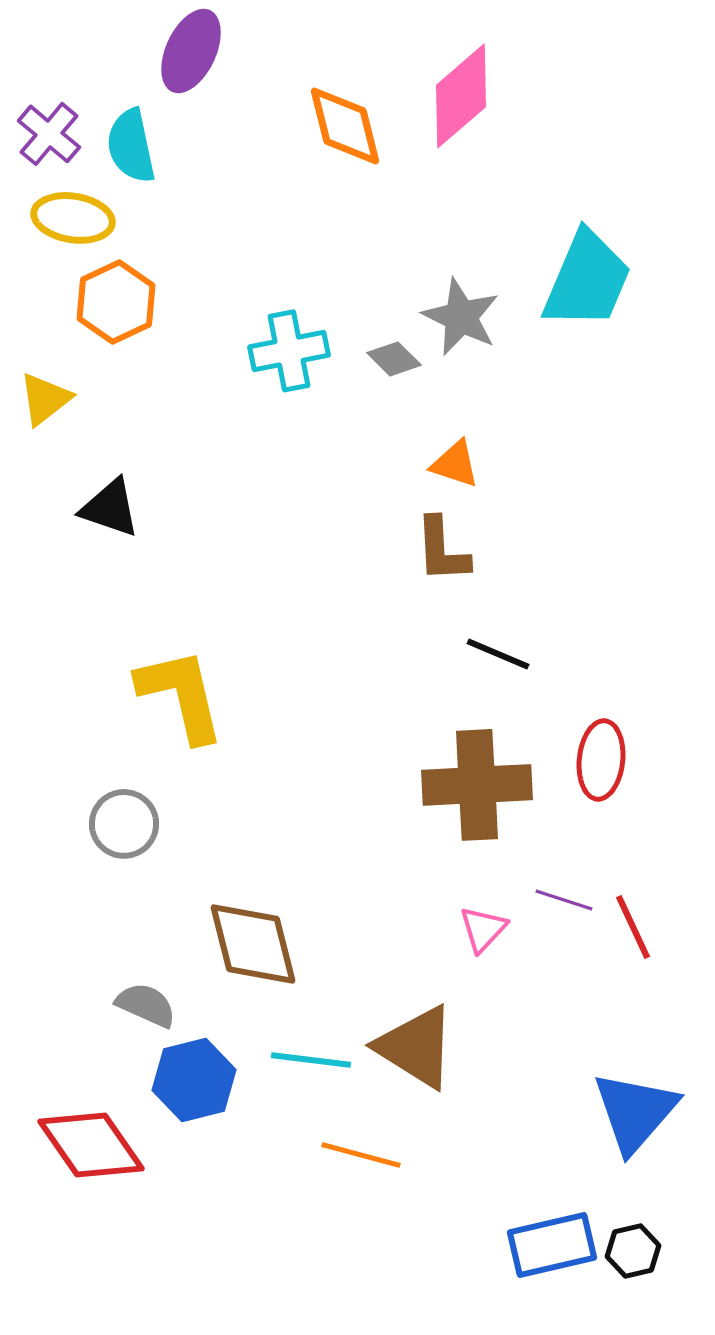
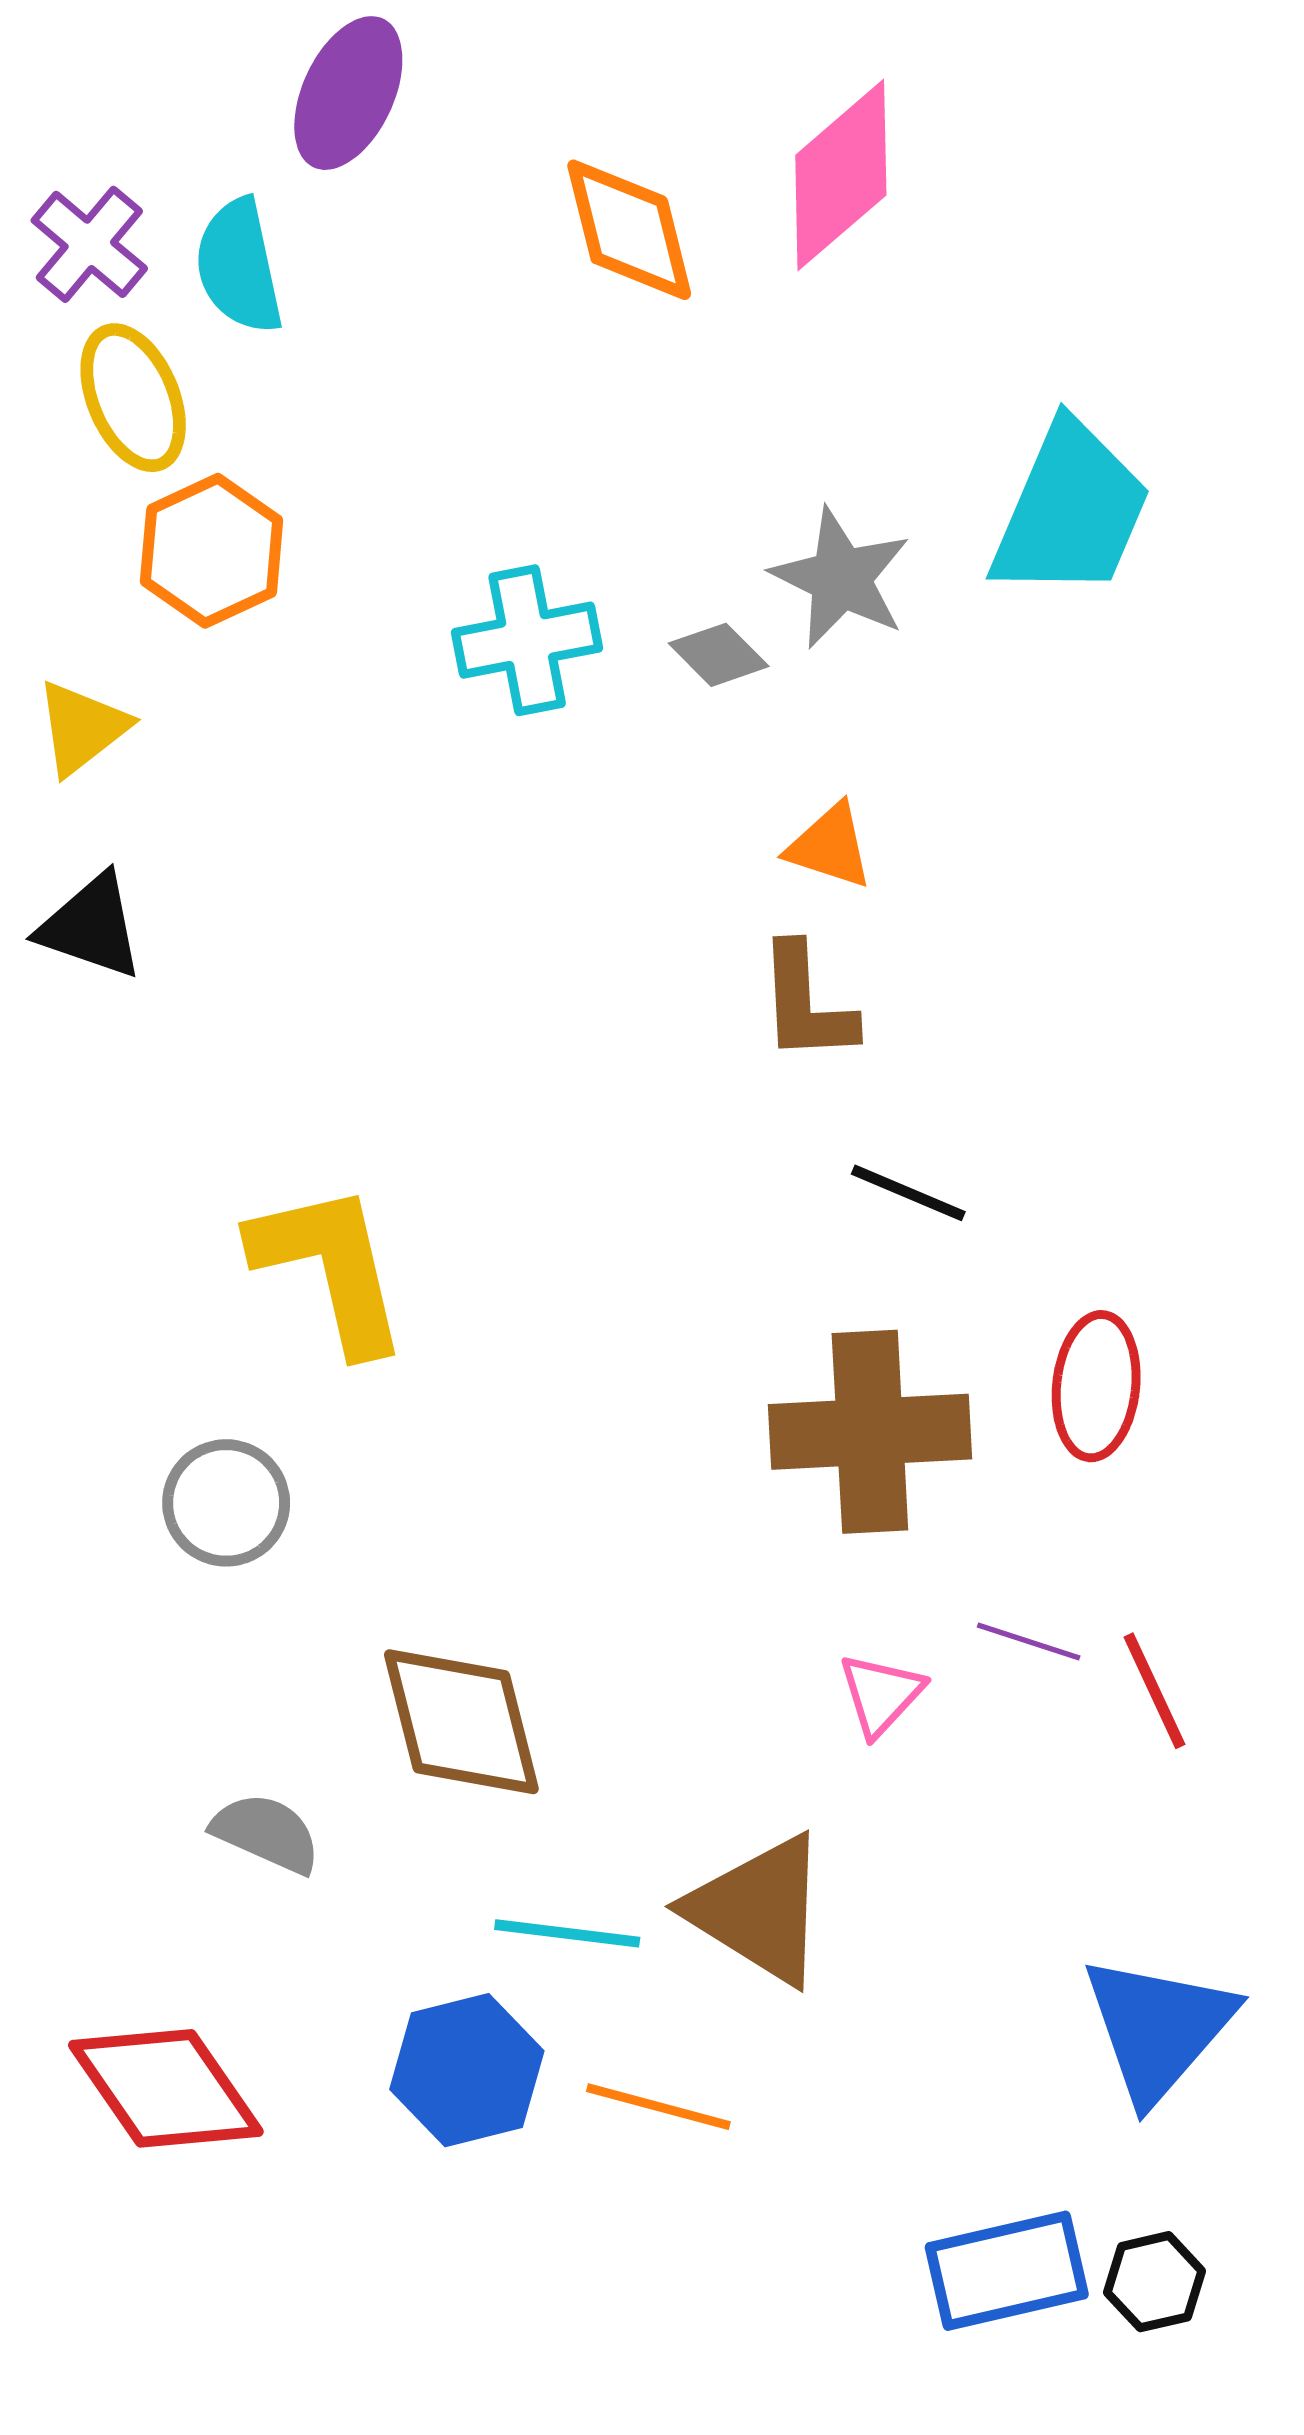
yellow ellipse: (73, 218) -> (133, 398), turned 58
black triangle: (110, 508) -> (91, 927), moved
blue hexagon: (194, 1080) -> (467, 2070), moved

